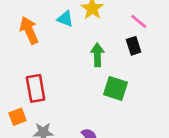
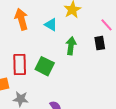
cyan triangle: (65, 19) -> (51, 25), moved
green square: (116, 88) -> (45, 66), moved

